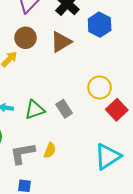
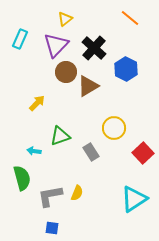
brown circle: (26, 38) -> (66, 72), moved
yellow circle: (100, 87) -> (114, 128), moved
green triangle: (35, 110) -> (60, 136), moved

